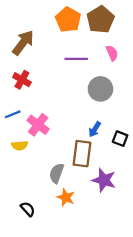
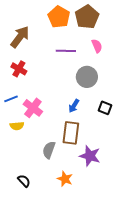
blue arrow: (95, 129) -> (74, 106), moved
black square: (120, 139) -> (105, 108), moved
orange star: (66, 197) -> (65, 179), moved

